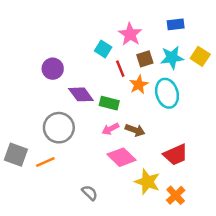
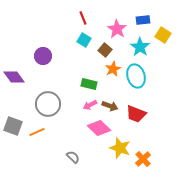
pink star: (130, 34) -> (117, 29), moved
yellow square: (200, 56) -> (163, 35), moved
cyan star: (172, 58) -> (140, 47), turned -30
brown square: (145, 59) -> (105, 50), moved, turned -32
red line: (120, 69) -> (83, 18), moved
purple diamond: (81, 94) -> (14, 77), moved
red trapezoid: (176, 155) -> (136, 114), moved, turned 45

